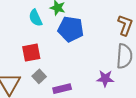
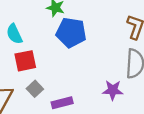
cyan semicircle: (36, 18) -> (14, 34), moved

